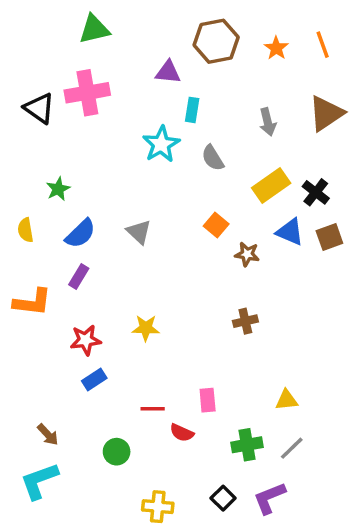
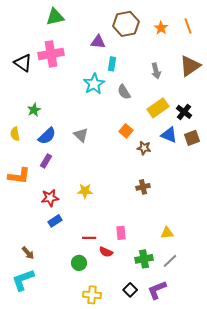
green circle: (117, 452) -> (79, 263), moved

